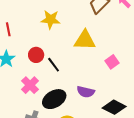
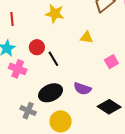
yellow triangle: (85, 40) -> (87, 37), size x0.6
pink cross: (30, 85) -> (18, 69), moved, turned -30

